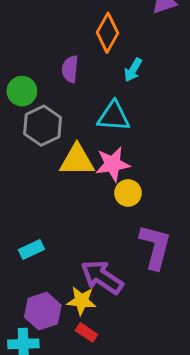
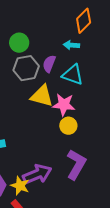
purple semicircle: (70, 69) -> (49, 64), moved
cyan arrow: (133, 70) -> (71, 45), moved, turned 49
purple arrow: (102, 277) -> (37, 174), turned 108

